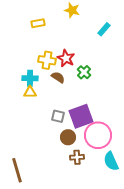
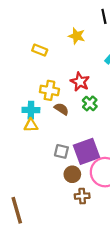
yellow rectangle: (38, 23) -> (40, 50), turned 32
red star: (66, 58) -> (80, 82), moved

